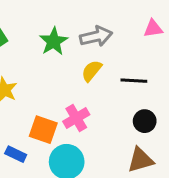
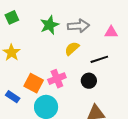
pink triangle: (153, 29) -> (111, 32), moved
black line: (134, 81) -> (99, 59), turned -30
black circle: (145, 121) -> (89, 81), moved

